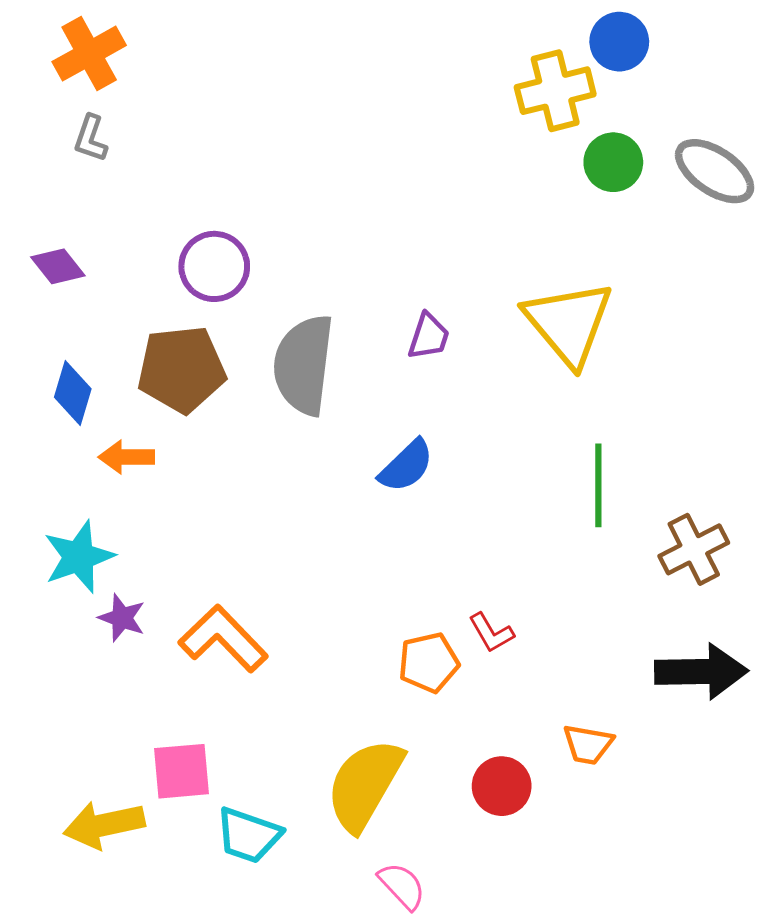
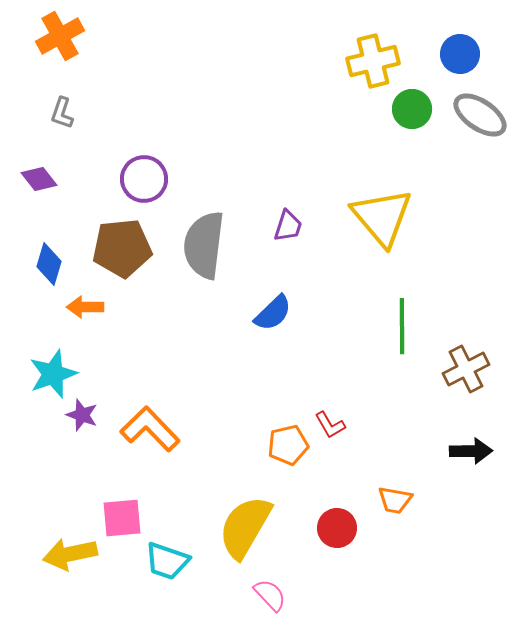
blue circle: (619, 42) -> (460, 54), moved
gray L-shape: (91, 138) -> (62, 113), moved
black arrow: (701, 671) -> (471, 451), size x0.7

